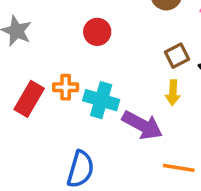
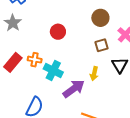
brown square: (177, 56) -> (101, 45), moved
purple arrow: (142, 125) -> (74, 89), turned -75

